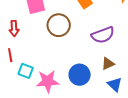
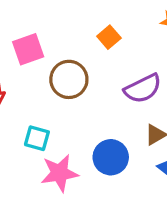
cyan square: (26, 71) -> (37, 138), moved

